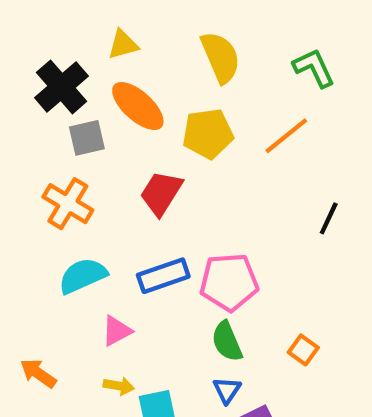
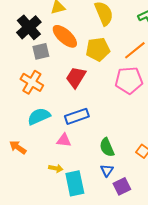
pink pentagon: (229, 282) -> (129, 80), moved
pink triangle: (117, 331) -> (64, 140), moved, turned 35
orange arrow: (38, 373) -> (18, 147), moved

